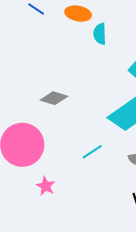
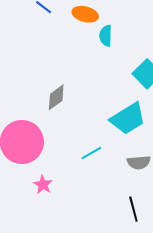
gray diamond: (54, 98) -> (56, 97), turned -56

